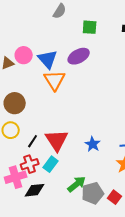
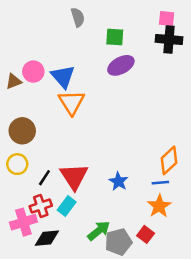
gray semicircle: (60, 11) -> (78, 17), turned -49
purple ellipse: (79, 56) -> (121, 65), moved
red square: (115, 197) -> (146, 234), moved

